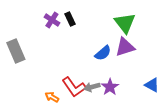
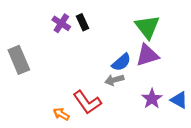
gray arrow: (92, 87) -> (114, 80), moved
purple star: (110, 87) -> (152, 99), moved

